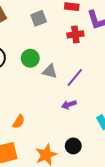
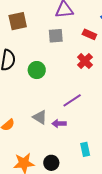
red cross: (75, 34) -> (85, 61), turned 35
gray triangle: (50, 71) -> (40, 117), moved

